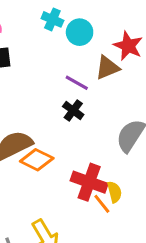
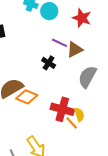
brown triangle: (107, 68) -> (75, 49), moved
purple line: (77, 83) -> (59, 43), moved

